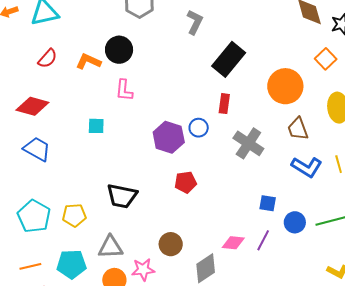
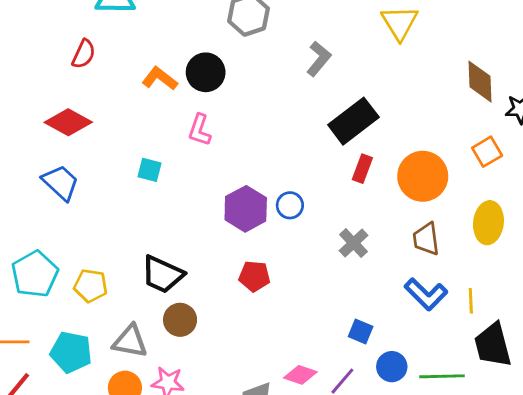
red semicircle: (48, 58) -> (84, 54), moved, turned -30
red rectangle: (224, 104) -> (362, 169), moved
gray cross: (248, 143) -> (354, 243), size x0.7
brown circle: (171, 244) -> (180, 320), moved

